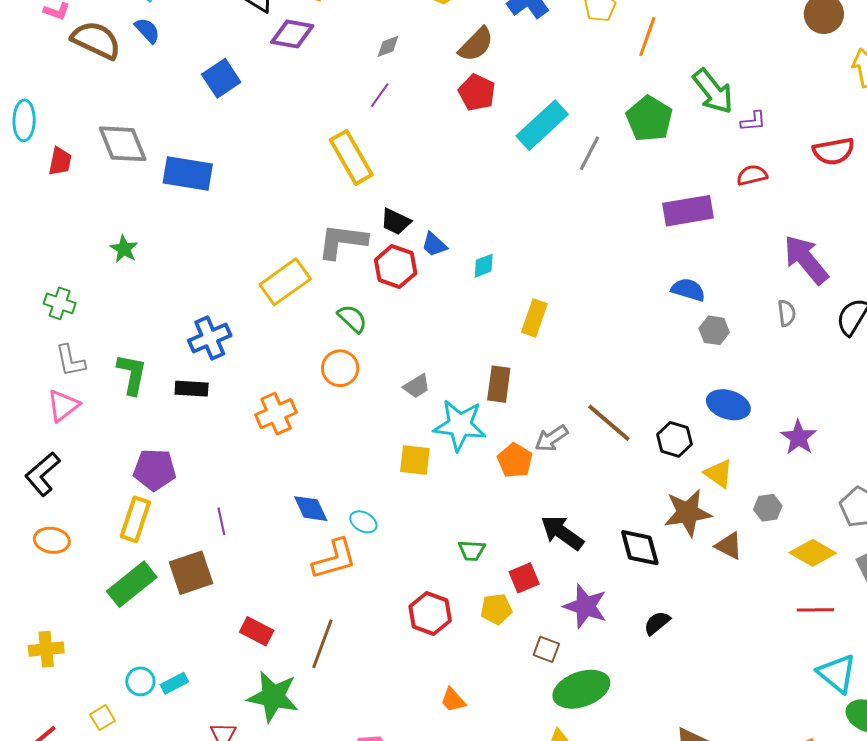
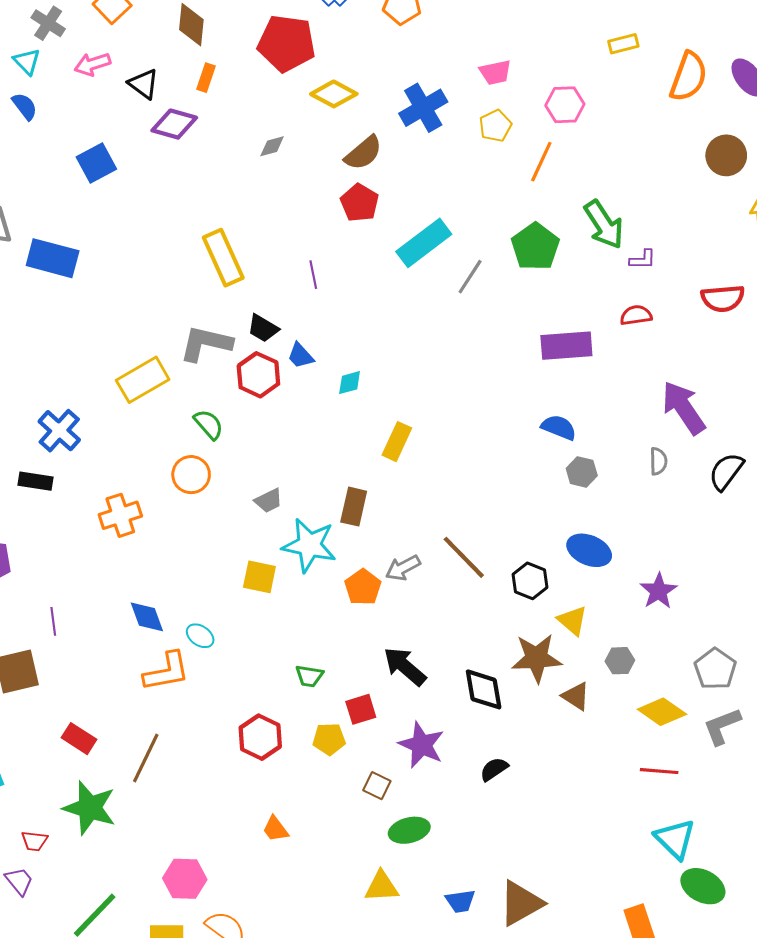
purple line: (380, 95) -> (313, 275), moved, turned -52
blue cross: (210, 338) -> (59, 431), turned -30
green ellipse: (581, 689) -> (409, 830), size x0.7

